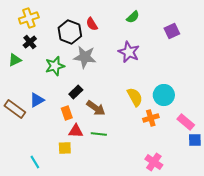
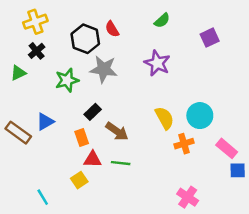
yellow square: (65, 148) -> (79, 180), turned -32

